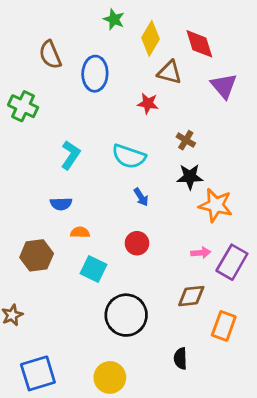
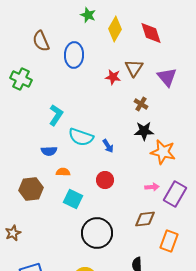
brown triangle: (170, 72) -> (134, 68), moved, turned 48
purple triangle: (224, 86) -> (167, 77), moved
cyan semicircle: (129, 156) -> (81, 137), moved

